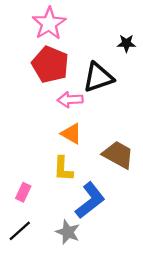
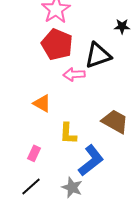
orange triangle: (71, 134) -> (42, 103), moved

